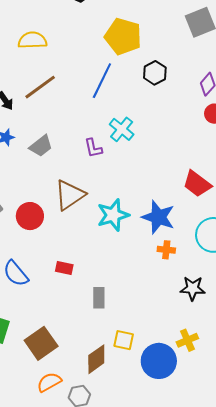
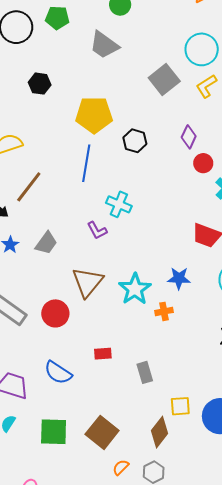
blue star: (158, 217) -> (179, 278), size x0.7
orange cross: (166, 250) -> (164, 311), moved
orange semicircle: (49, 382) -> (121, 467), size x0.7

